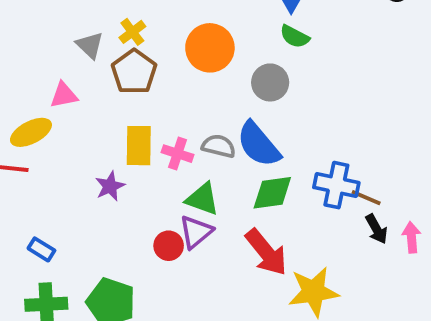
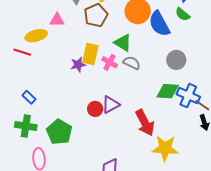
gray circle: (270, 82) -> (176, 60), moved
blue semicircle: (259, 144) -> (159, 24), moved
purple star: (110, 186) -> (78, 65), moved
green diamond: (272, 193) -> (168, 91), moved
green triangle: (202, 199) -> (123, 43), moved

